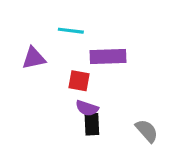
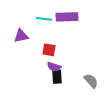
purple rectangle: (108, 57) -> (67, 17), moved

